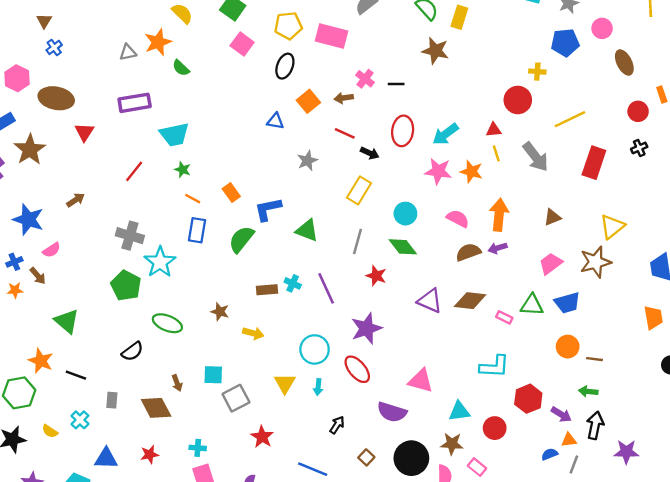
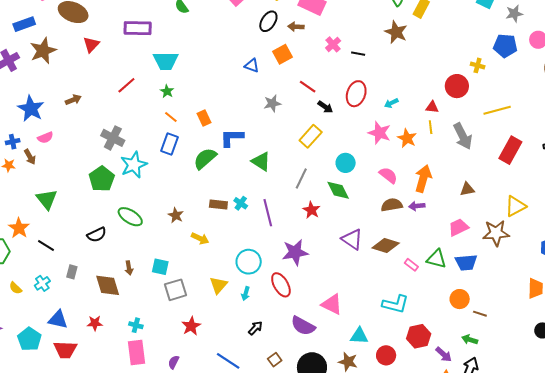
brown arrow: (344, 98) -> (296, 27), moved
cyan arrow: (445, 134) -> (391, 103), size x0.6

